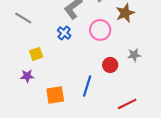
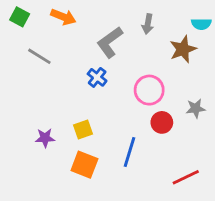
pink circle: (100, 30) -> (149, 90), moved
yellow square: (36, 54) -> (83, 129), moved
orange square: (55, 95) -> (84, 165), turned 30

